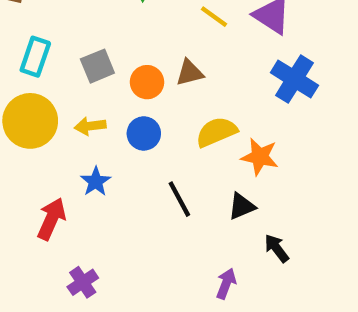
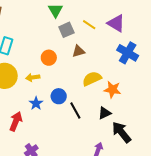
gray square: (97, 66) -> (66, 30), moved
orange circle: (147, 82) -> (49, 58), moved
blue circle: (144, 133) -> (59, 96), moved
black arrow: (277, 248) -> (121, 132), size x1.6

